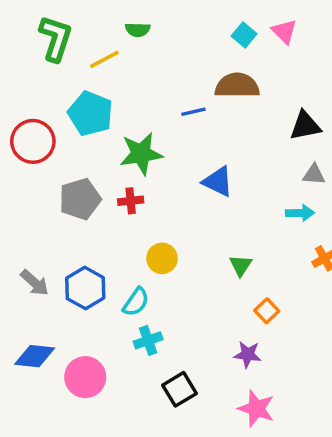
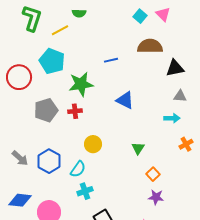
brown semicircle: (237, 86) -> (150, 46), moved
purple star: (248, 354) -> (156, 197), moved

